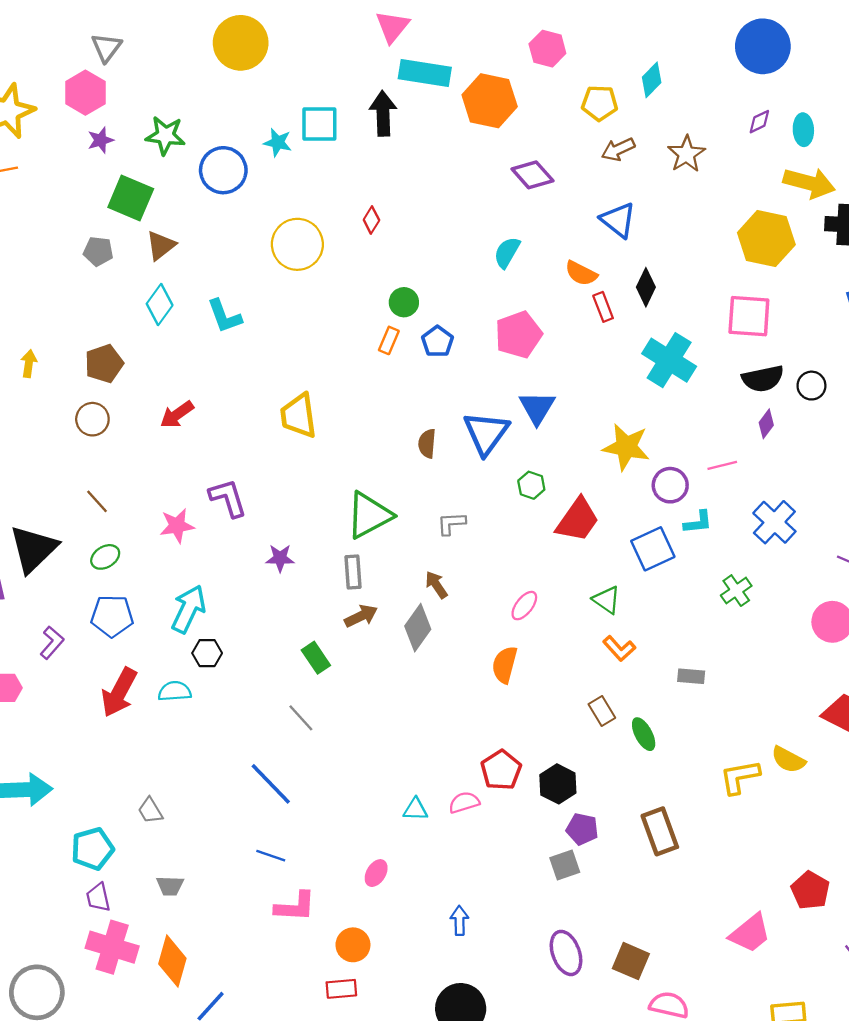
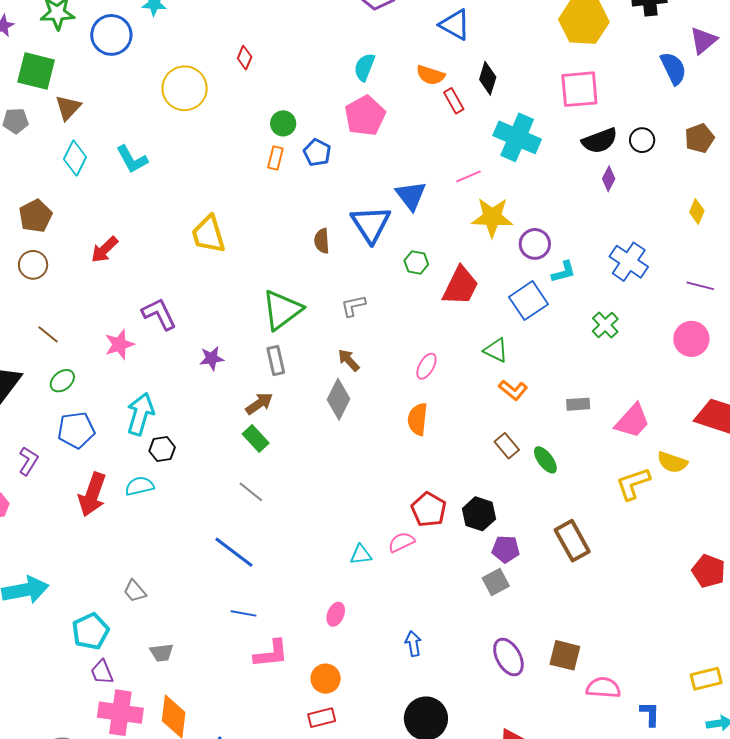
pink pentagon: (519, 335) -> (365, 116), moved
pink line: (722, 465) -> (469, 176), moved
brown arrow: (361, 616) -> (259, 404), moved
pink trapezoid: (750, 933) -> (632, 421), moved

